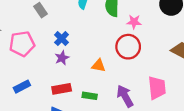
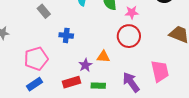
blue cross: (62, 39) -> (66, 35), turned -32
pink pentagon: (22, 44) -> (36, 59), moved
purple star: (62, 58) -> (85, 65), moved

